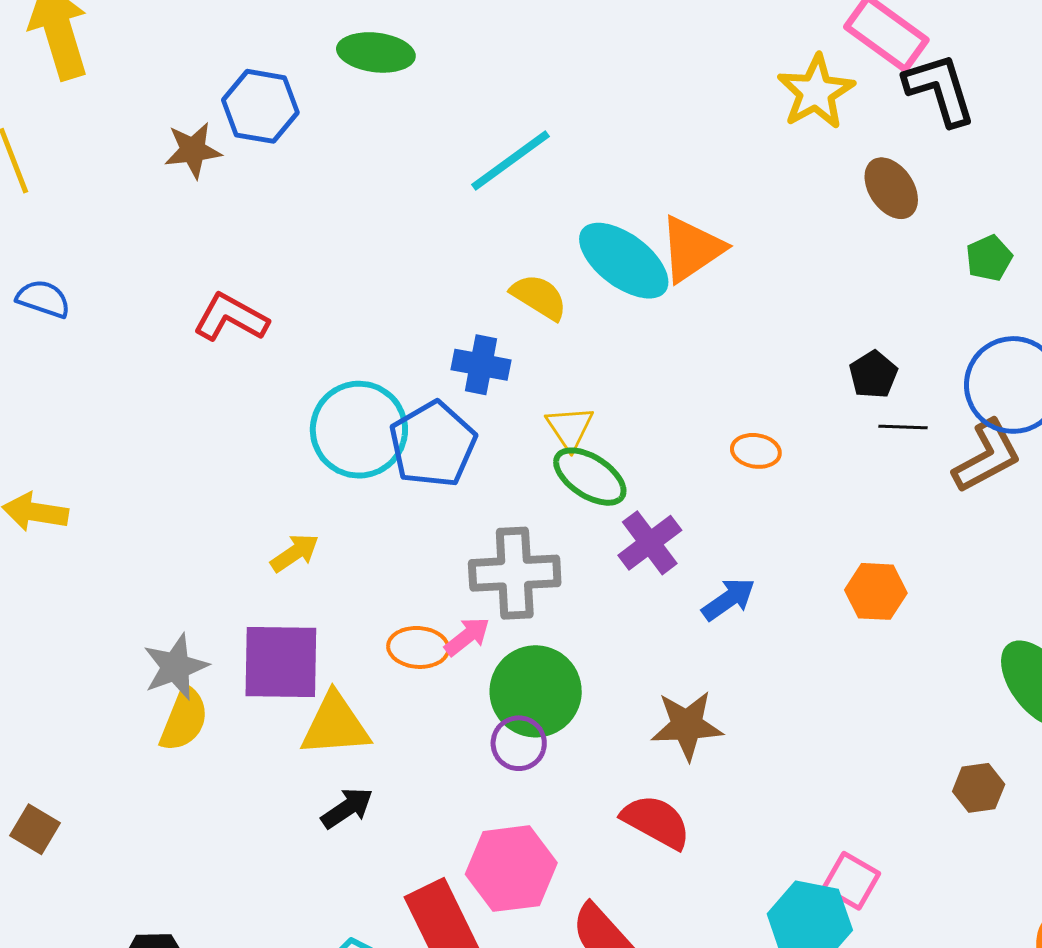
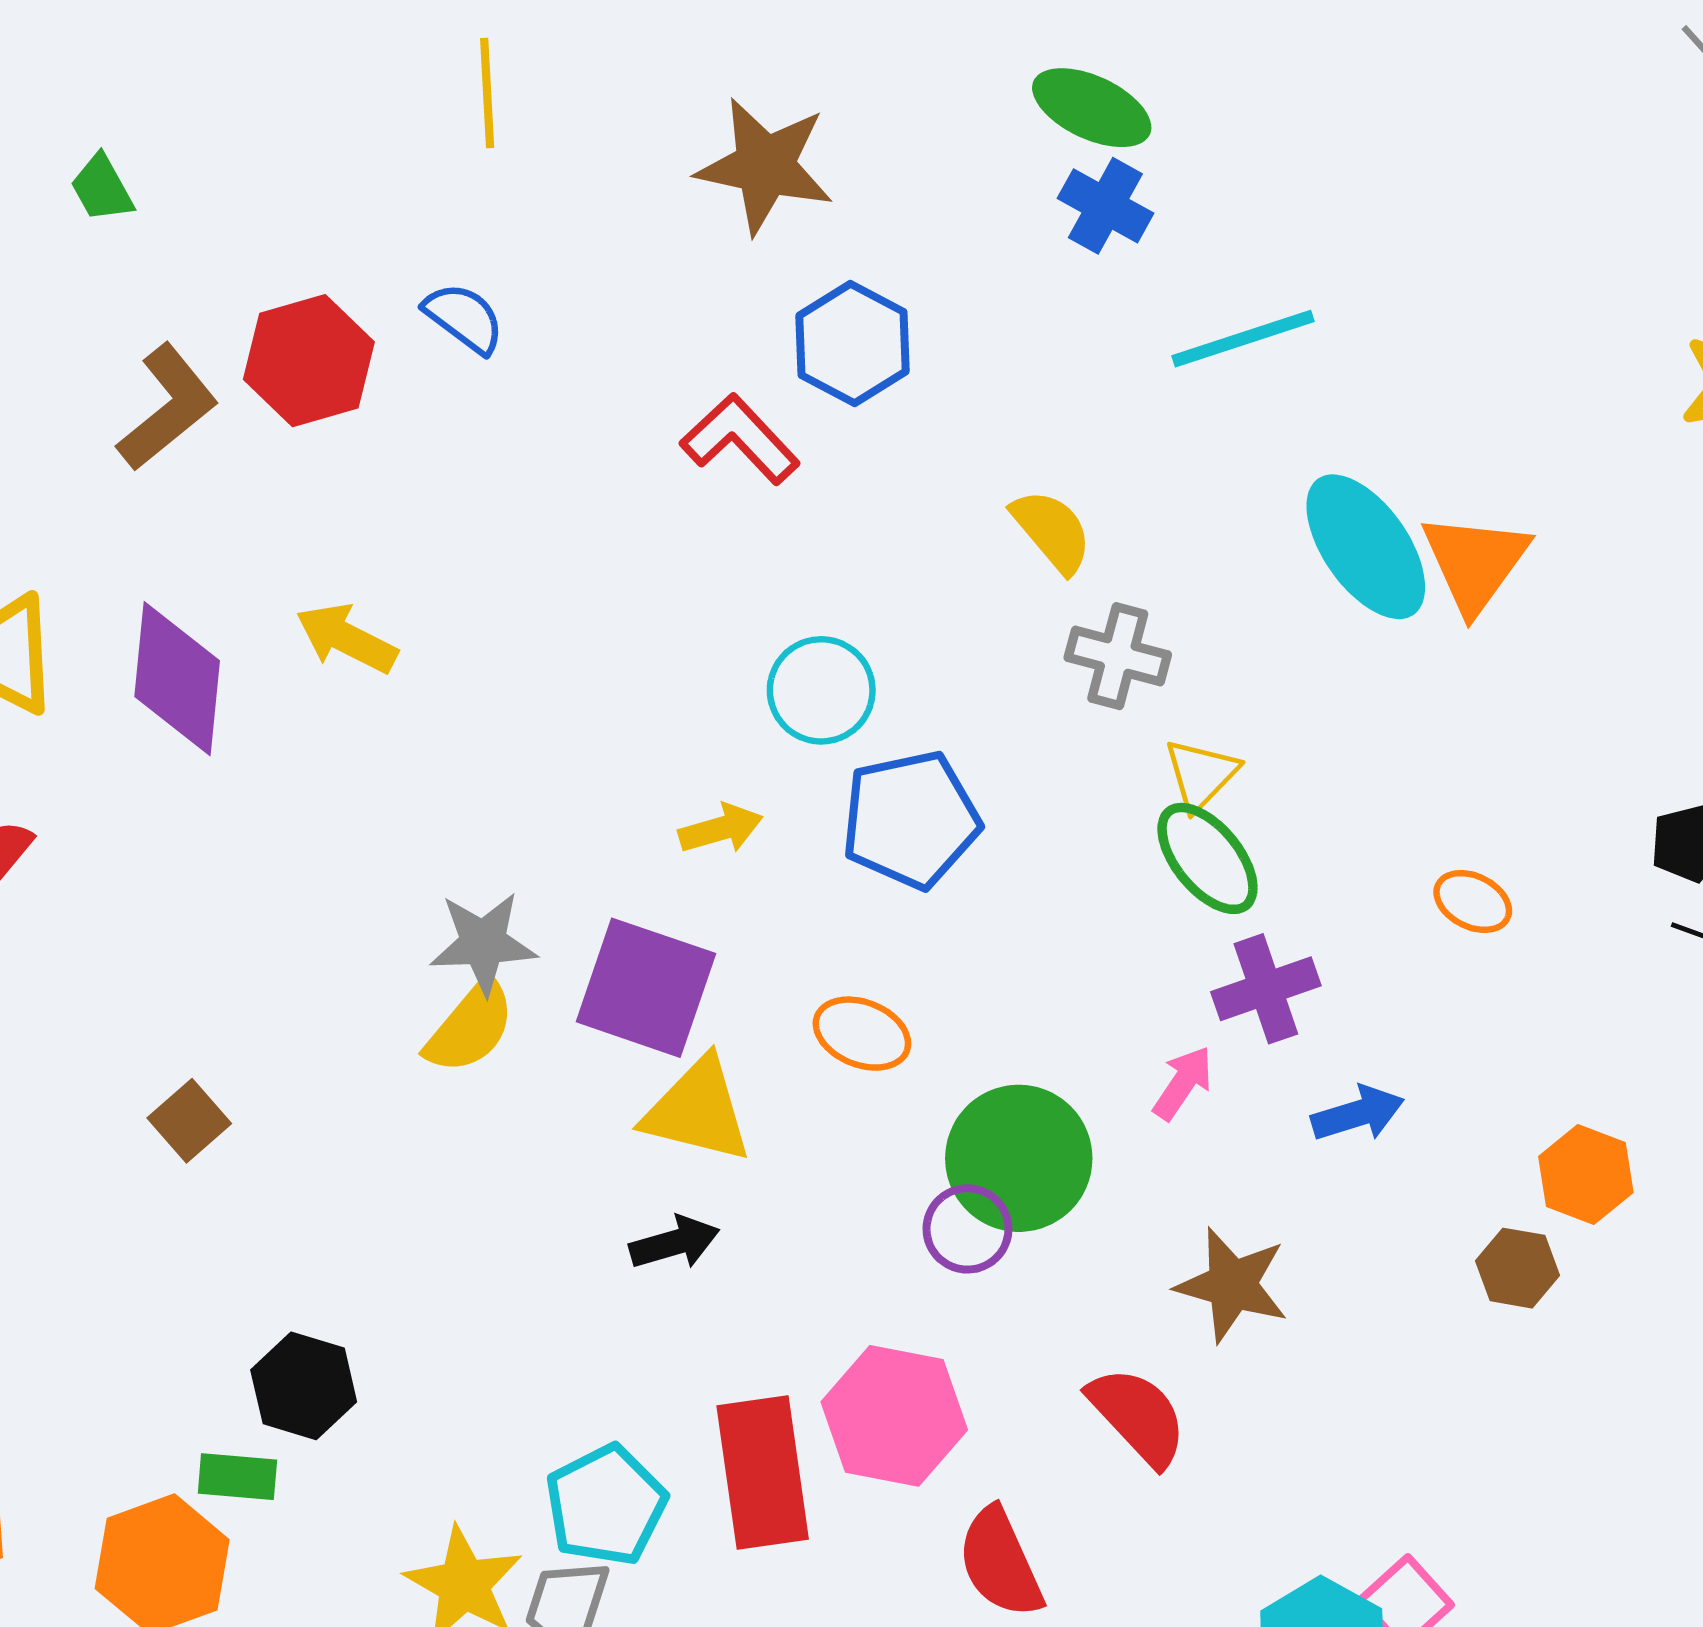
blue hexagon: (260, 106) -> (852, 344), moved
brown star: (193, 150) -> (765, 166), size x1.5
orange triangle: (692, 249) -> (1475, 563), turned -38
yellow semicircle: (539, 297) -> (1052, 531), moved
blue cross: (481, 365) -> (1105, 206), moved
cyan circle: (359, 430) -> (821, 690), moved, size x0.7
blue pentagon: (433, 444) -> (911, 820), moved
gray cross: (515, 573) -> (1118, 656), moved, size x0.7
pink arrow: (467, 636) -> (1183, 1083), moved, turned -36
brown hexagon: (979, 788) -> (1518, 1268), moved

